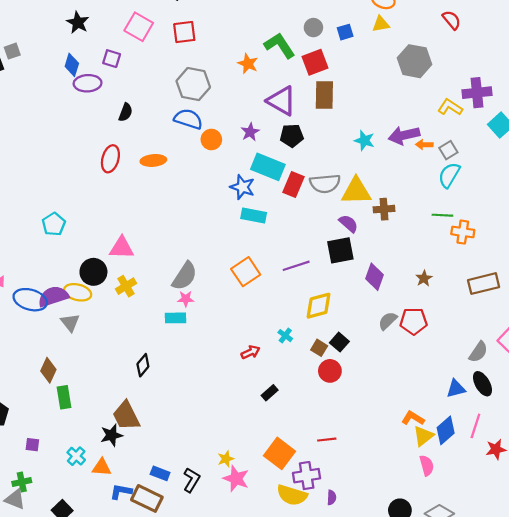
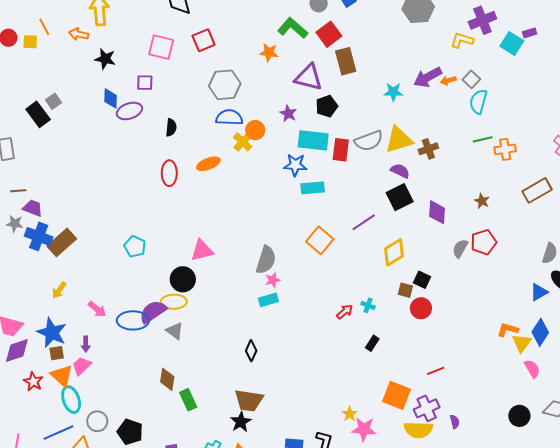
yellow cross: (126, 286) -> (243, 142), moved
cyan cross: (285, 336) -> (368, 305), moved
brown trapezoid: (126, 416) -> (249, 400), turned -40

